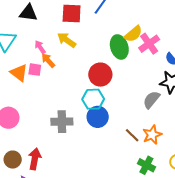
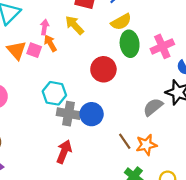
yellow semicircle: (133, 34) -> (121, 22), moved
pink arrow: (40, 47) -> (45, 27), turned 32
cyan hexagon: (93, 99) -> (54, 93), moved
gray cross: (62, 122) -> (68, 114), moved
red arrow: (35, 159) -> (64, 152), moved

